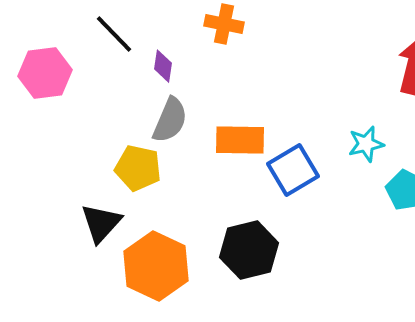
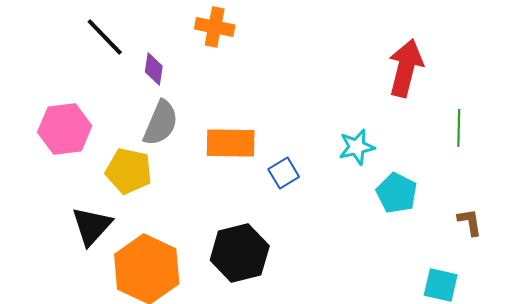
pink hexagon: (45, 73) -> (65, 129), moved
blue square: (293, 170) -> (284, 173), size x0.6

